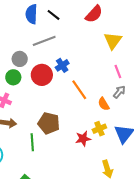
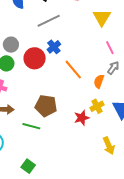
gray line: (44, 41) -> (49, 21), moved
orange semicircle: (104, 104) -> (99, 81), turned 56
green line: (32, 142) -> (31, 126), turned -66

